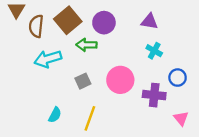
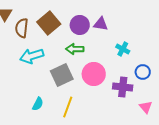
purple triangle: (150, 21) -> (101, 24), moved
green arrow: (86, 45) -> (75, 49), moved
gray square: (83, 81) -> (62, 75), size x1.6

